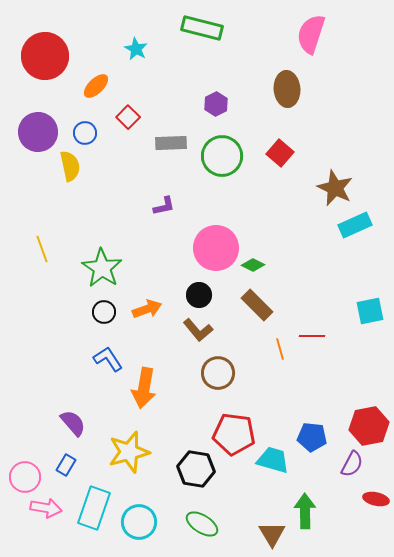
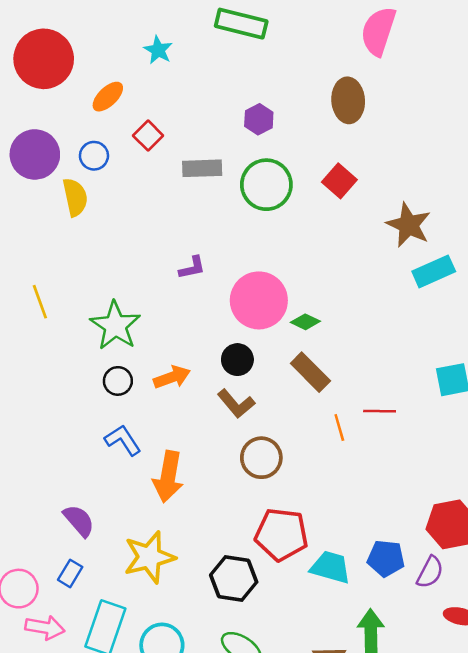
purple L-shape: (164, 206) -> (192, 268), moved
blue pentagon: (312, 437) -> (386, 558), moved

